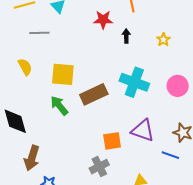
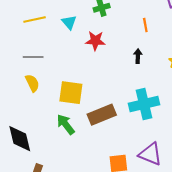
red star: (103, 20) -> (95, 41), moved
gray line: (39, 33) -> (33, 57), moved
cyan cross: (134, 82) -> (144, 104), turned -36

